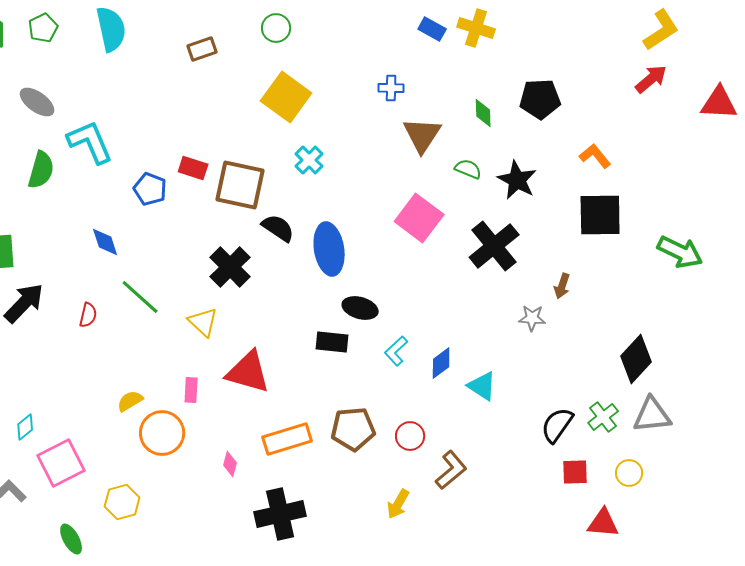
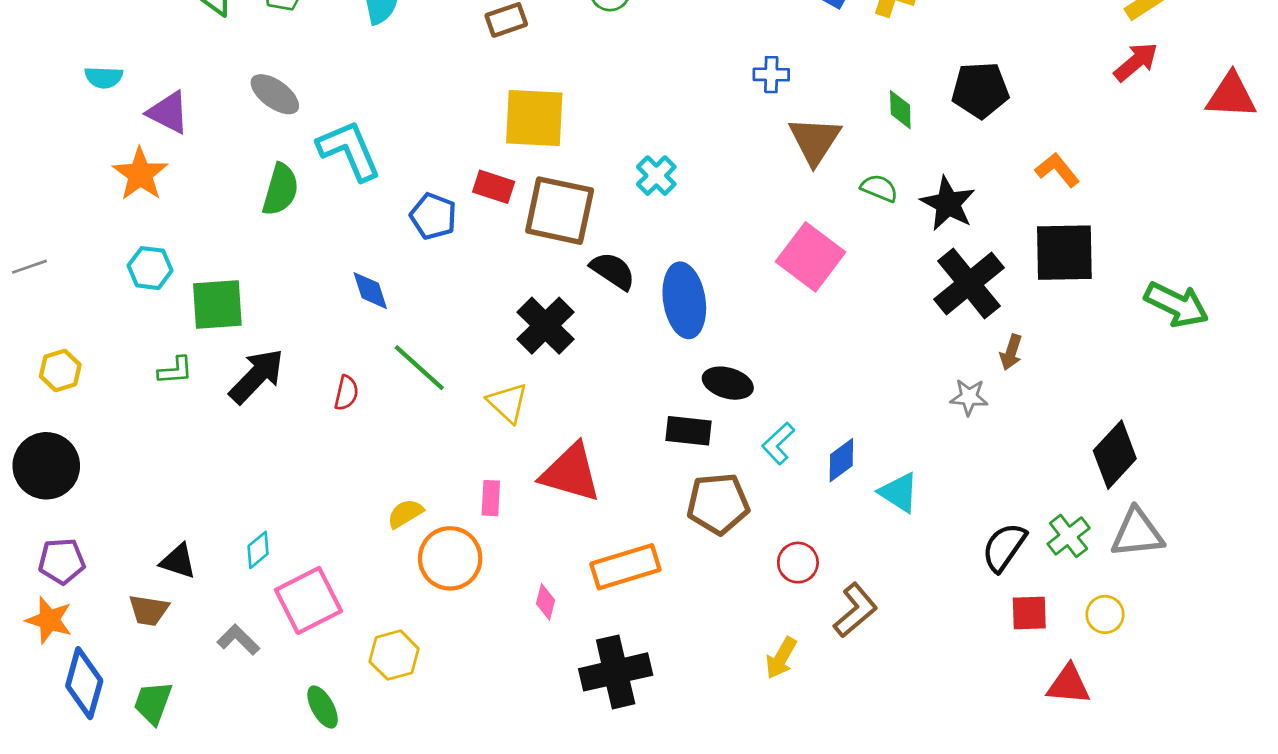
yellow square: (286, 97) -> (534, 118), moved, turned -33
black cross: (494, 246) -> (969, 284), moved
brown pentagon: (353, 429) -> (718, 504), moved

